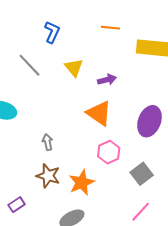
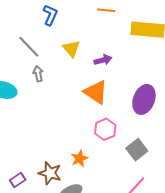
gray arrow: (48, 142) -> (38, 74), moved
brown star: (48, 176) -> (50, 173), moved
orange star: (82, 183) -> (79, 159), size x0.7

